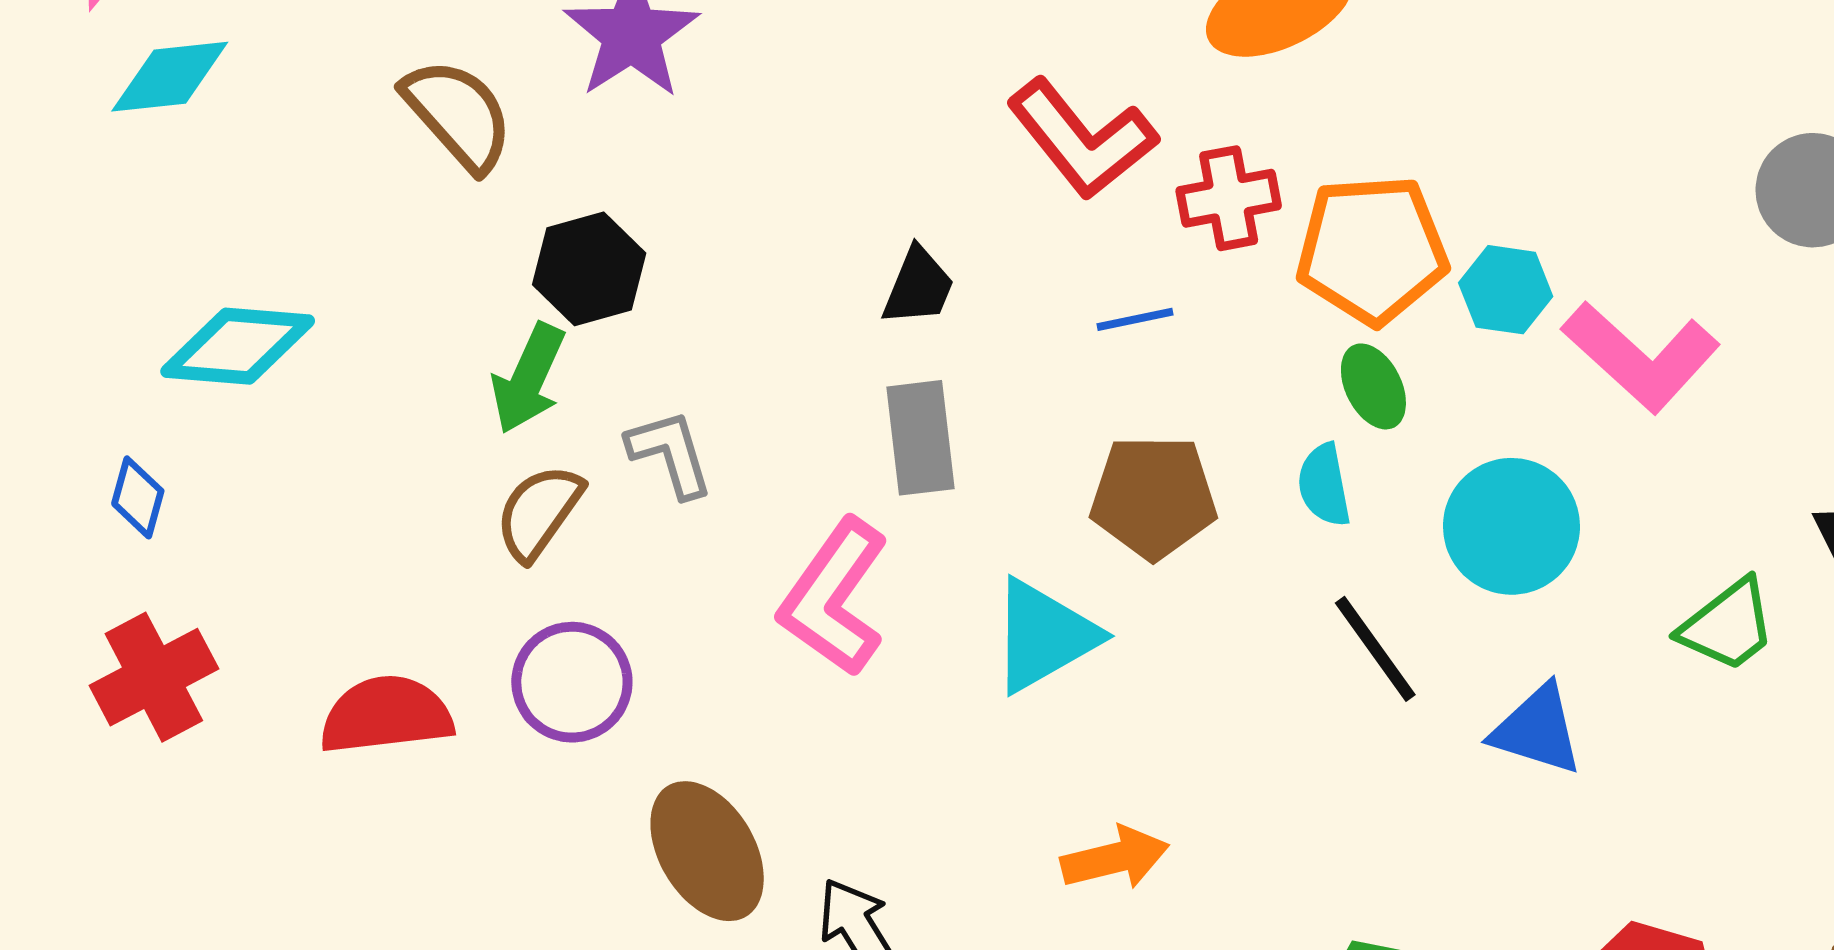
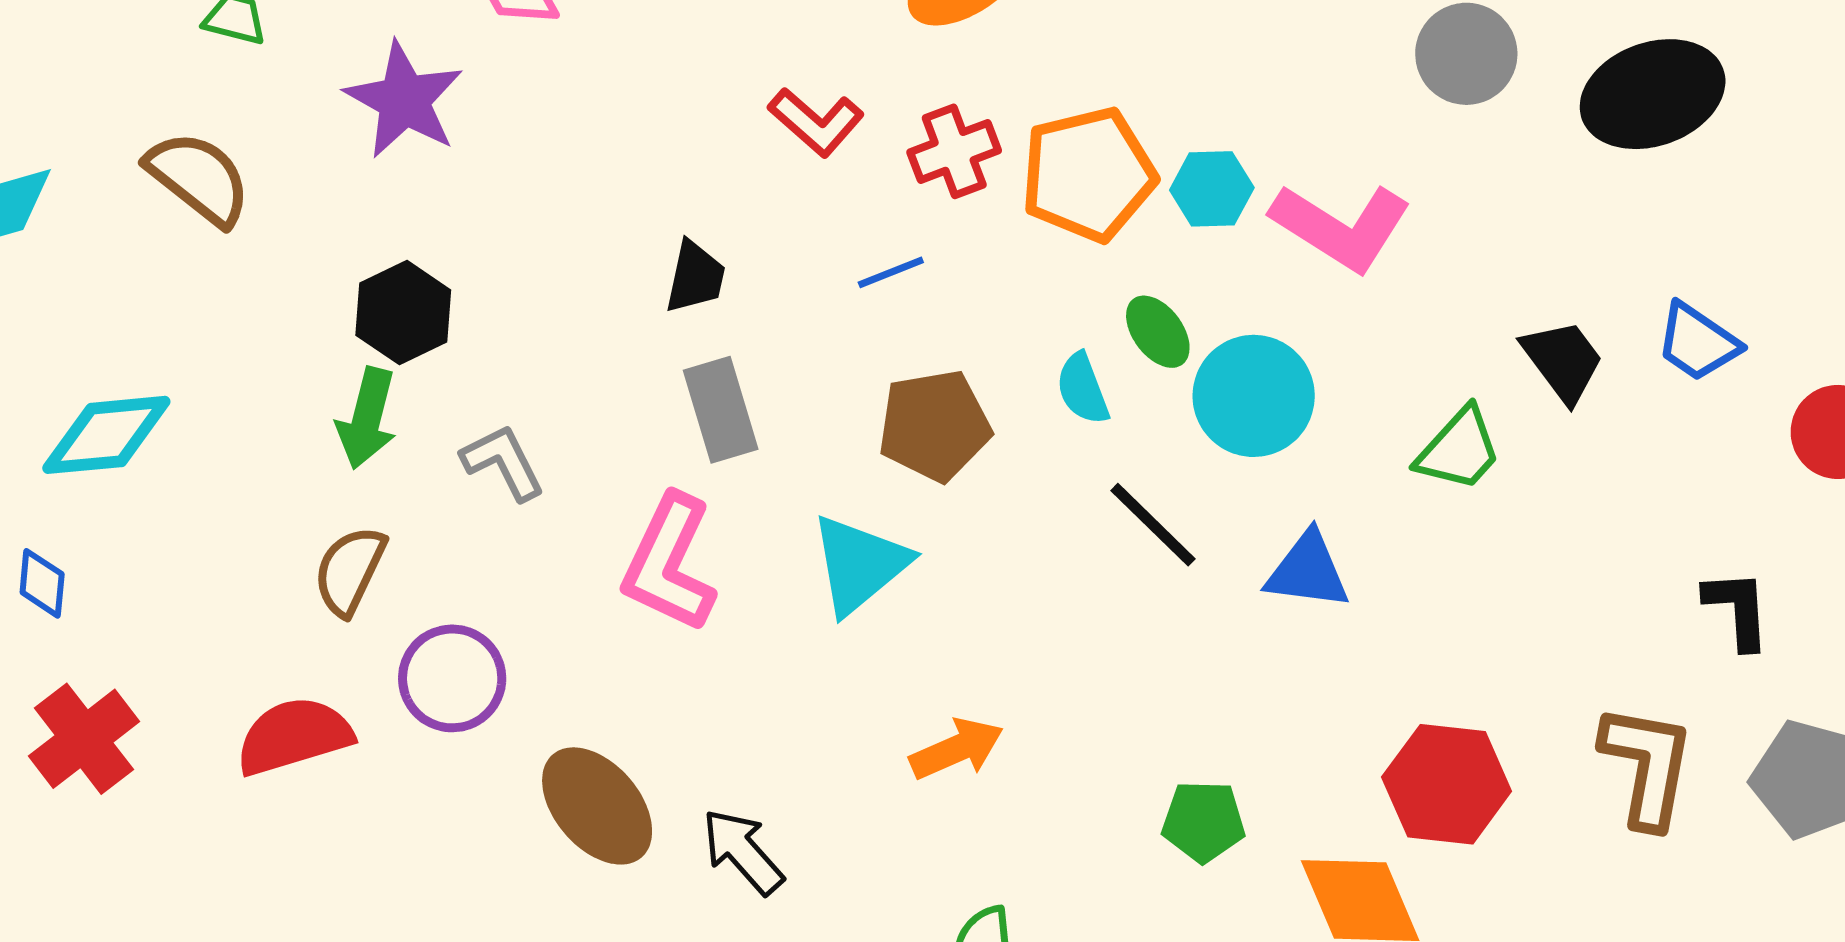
brown semicircle: (458, 115) -> (199, 178), moved
red L-shape: (1082, 139) -> (816, 122), size x0.7
green ellipse: (1373, 386) -> (1158, 332), moved
brown semicircle: (539, 512) -> (350, 571), moved

